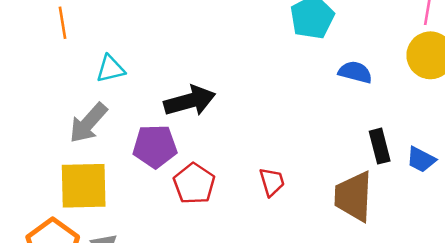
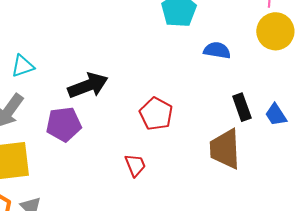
blue trapezoid: (421, 160) -> (276, 115), turned 35
red trapezoid: (272, 182) -> (135, 165), moved
red pentagon: (194, 184) -> (156, 114), moved

